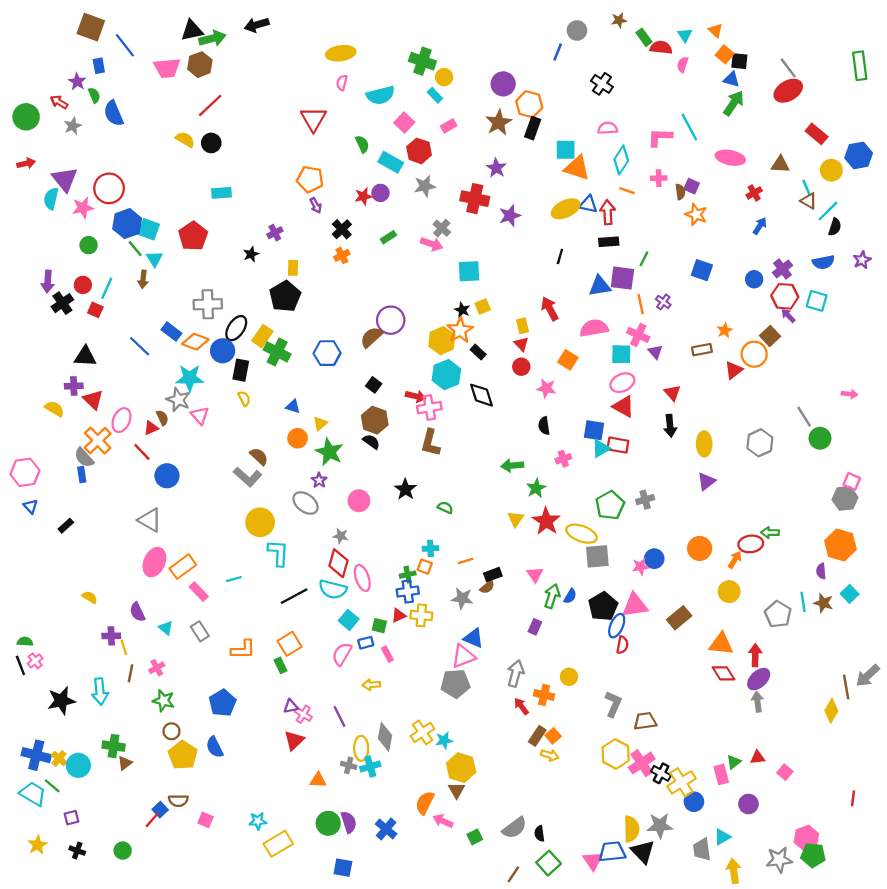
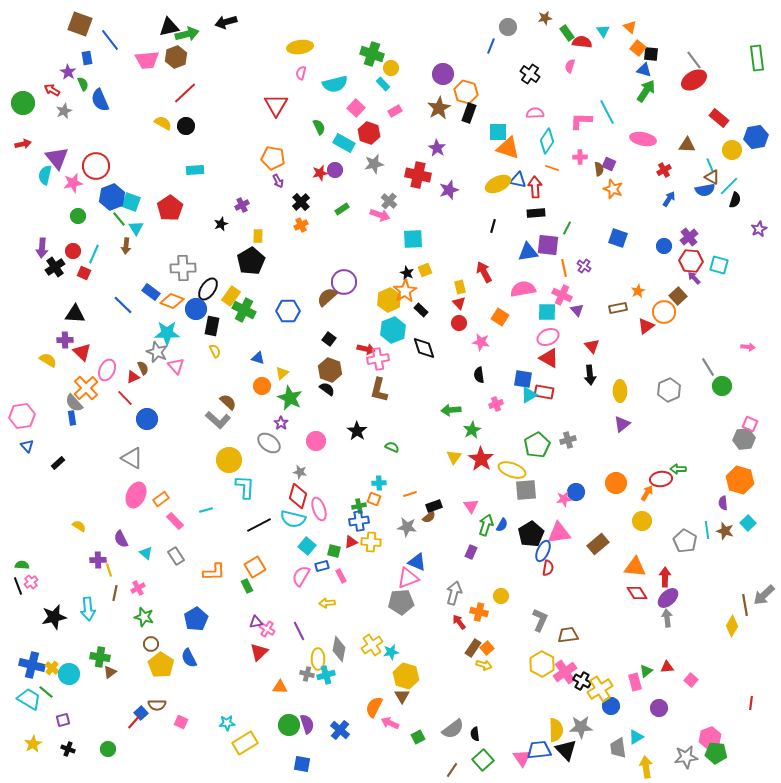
pink semicircle: (683, 65) -> (570, 66), moved
blue semicircle: (823, 262) -> (705, 190), moved
orange rectangle: (183, 567) -> (161, 499), size x0.7

